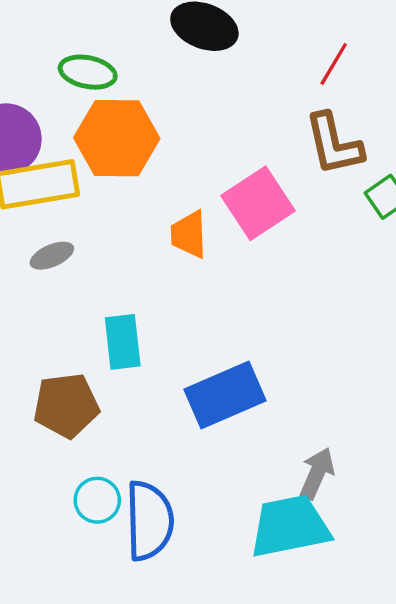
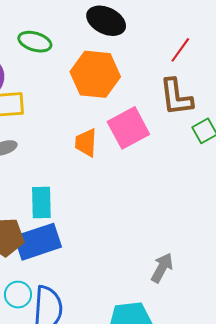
orange hexagon: (117, 138) -> (95, 74), moved
blue rectangle: (225, 395) -> (38, 242), moved
gray arrow: (317, 473) -> (162, 268), moved

